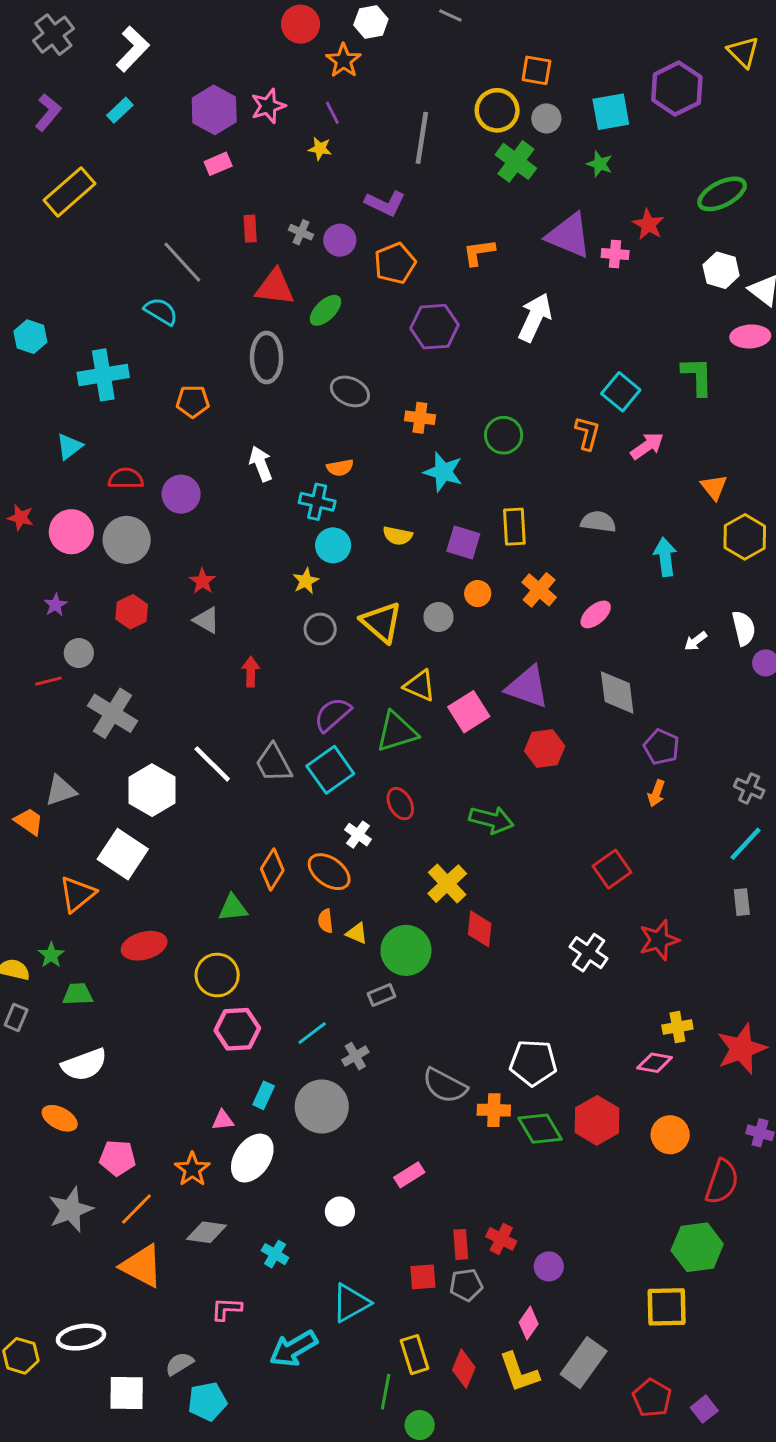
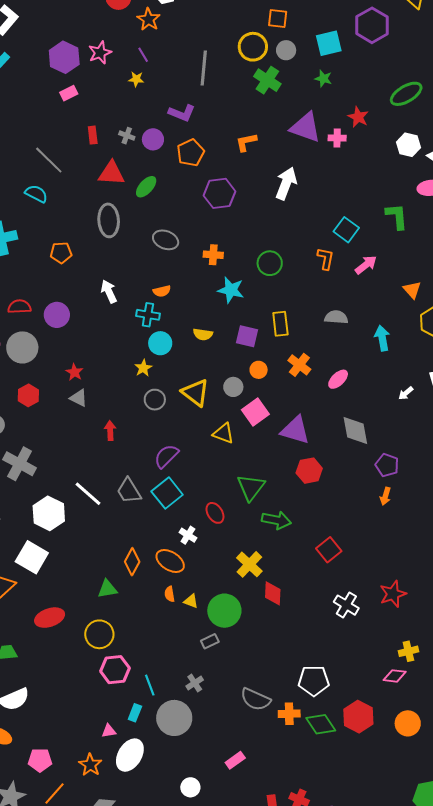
pink square: (469, 712) -> (255, 412), moved
green triangle: (397, 732) -> (251, 487), moved, turned -32
red square: (612, 869) -> (329, 550), moved
cyan line: (312, 1033) -> (150, 685), moved, turned -70

